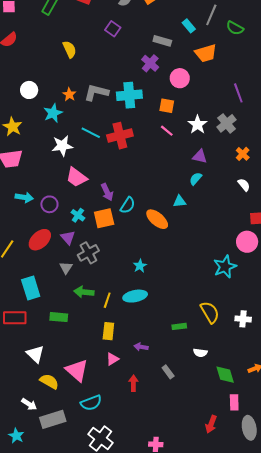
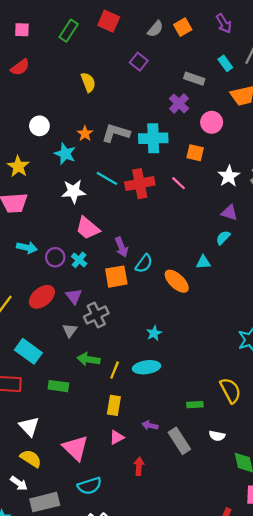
cyan star: (53, 113) -> (65, 154), turned -30
pink line: (167, 131) -> (179, 183), moved
cyan cross: (78, 215) -> (79, 260), moved
cyan rectangle: (31, 288) -> (28, 351), turned -40
gray rectangle: (168, 372) -> (179, 441), moved, size x1.6
yellow semicircle: (49, 381) -> (31, 458), moved

